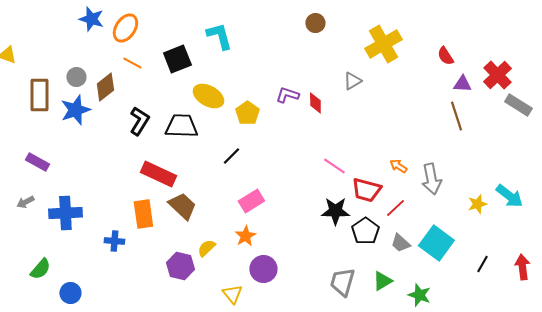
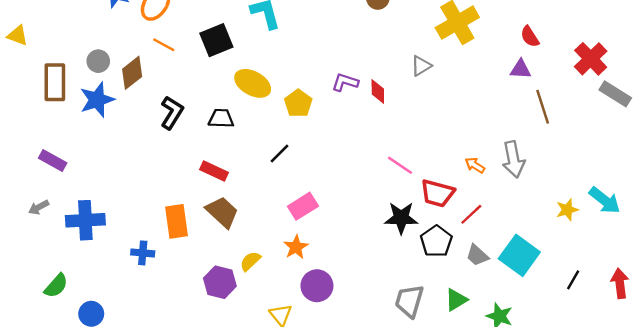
purple triangle: (462, 84) -> (520, 69), moved
black trapezoid: (181, 126) -> (221, 118), size x0.7
red rectangle: (158, 174) -> (214, 171), moved, size x0.7
gray arrow: (431, 179) -> (513, 159), moved

